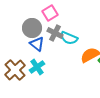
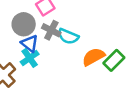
cyan cross: (37, 67) -> (30, 58), moved

